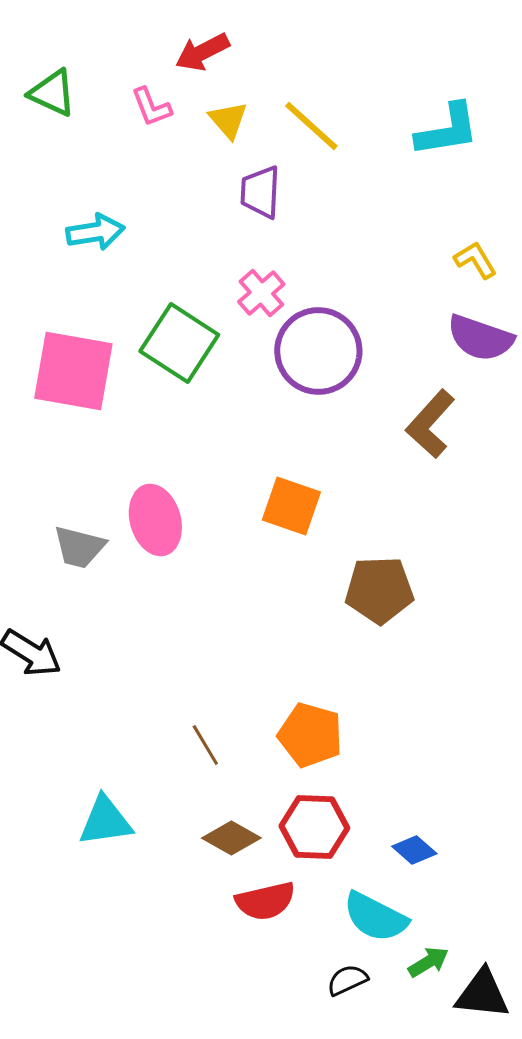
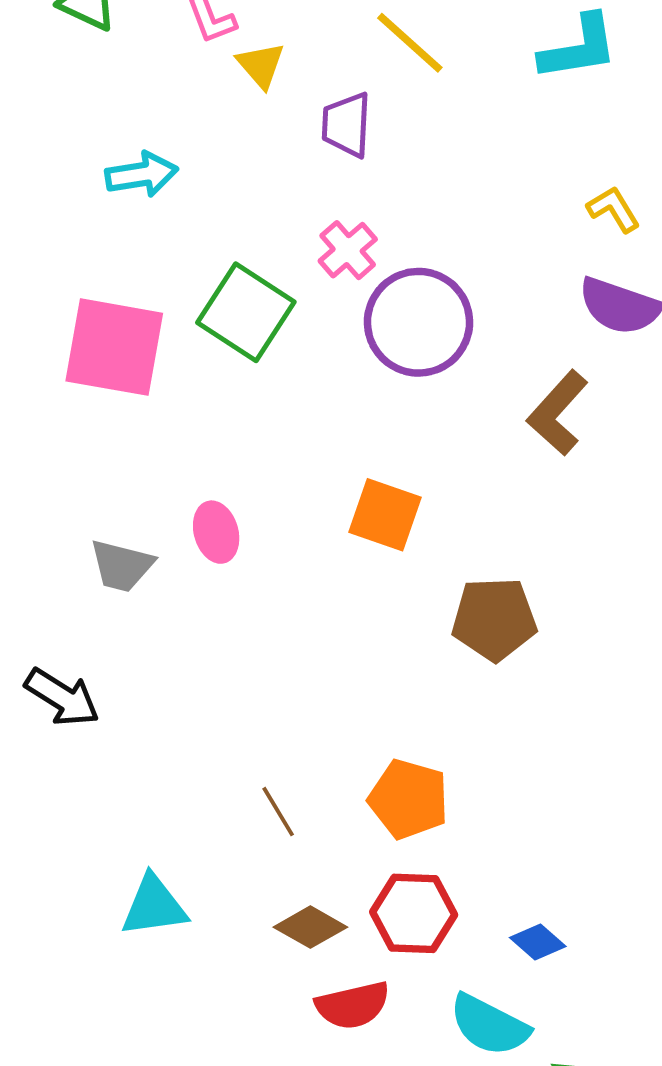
yellow triangle: (228, 120) -> (261, 65), moved
pink ellipse: (155, 520) -> (216, 532), size x0.7

